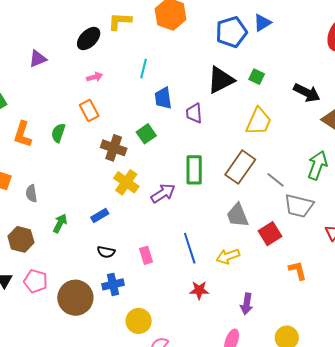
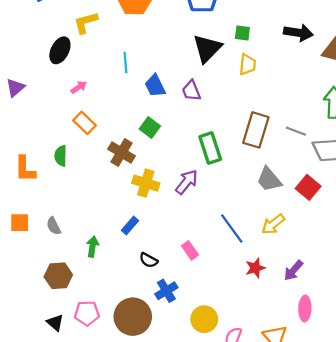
yellow trapezoid: (259, 121) -> (247, 64), moved, size x0.7
brown cross: (114, 148) -> (122, 153), turned 30
black semicircle: (106, 252) -> (148, 260), turned 36
purple arrow: (247, 304) -> (293, 270), moved, turned 50

